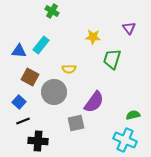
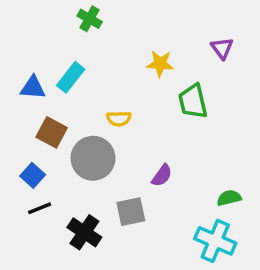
green trapezoid: (112, 59) -> (193, 101), turned -30
purple semicircle: (94, 102) -> (162, 175), size x0.6
black cross: (38, 141) -> (84, 232), moved, turned 30

